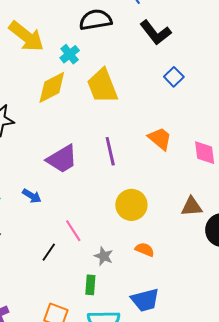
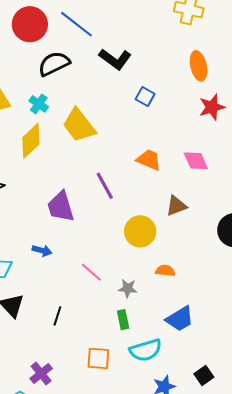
purple trapezoid: (62, 159) -> (61, 207), turned 120
brown triangle: (192, 206) -> (176, 206), moved
black line: (49, 252) -> (57, 316), moved

